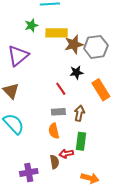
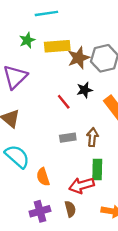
red line: (61, 89) -> (64, 102), moved
orange semicircle: (54, 131) -> (43, 177), moved
red arrow: (66, 154) -> (82, 185), size x1.5
brown semicircle: (55, 162) -> (70, 209), moved

